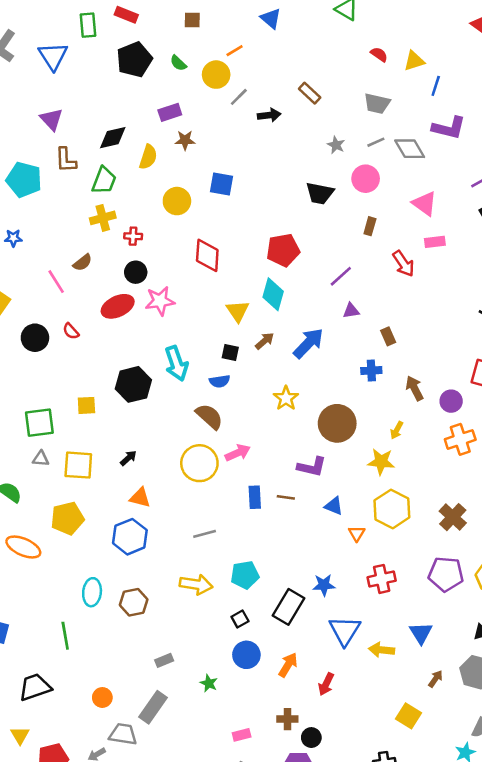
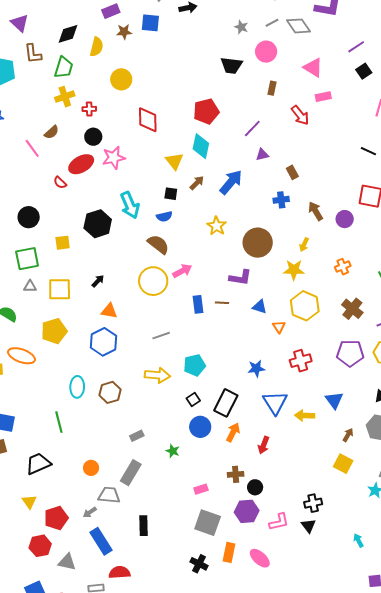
blue square: (221, 184) -> (150, 23), moved
red semicircle: (71, 331) -> (60, 183), moved
black circle: (35, 338) -> (29, 217), moved
orange cross: (460, 439) -> (343, 267), moved, size x0.7
black rectangle: (288, 607) -> (226, 403), moved
yellow square: (408, 716) -> (343, 464), moved

